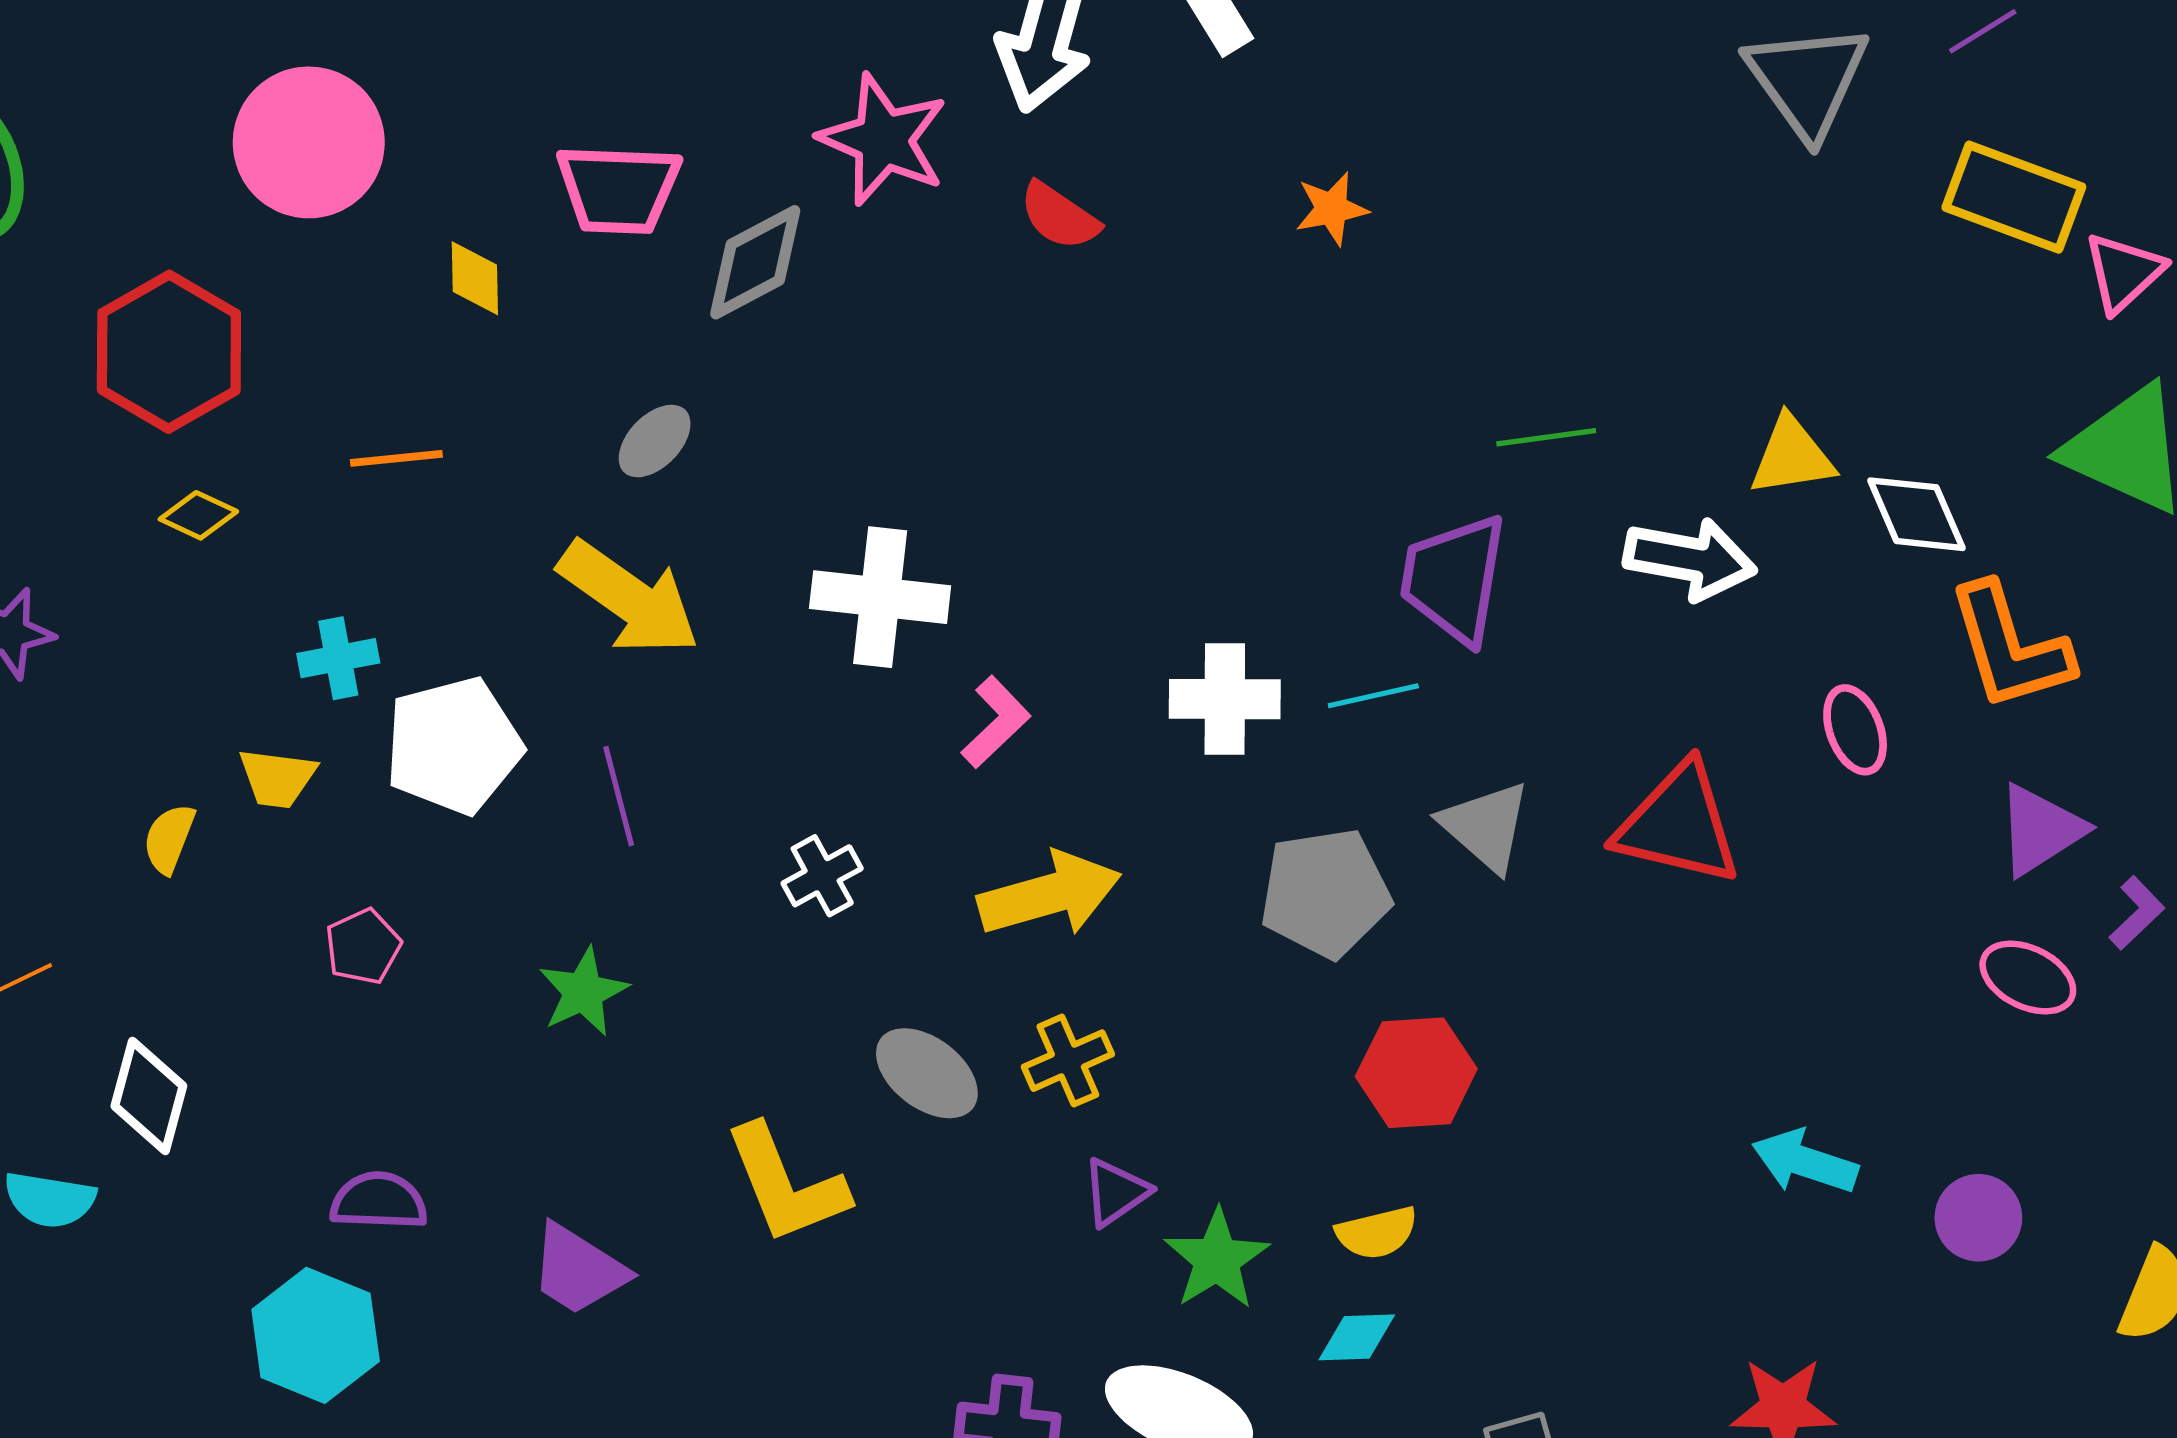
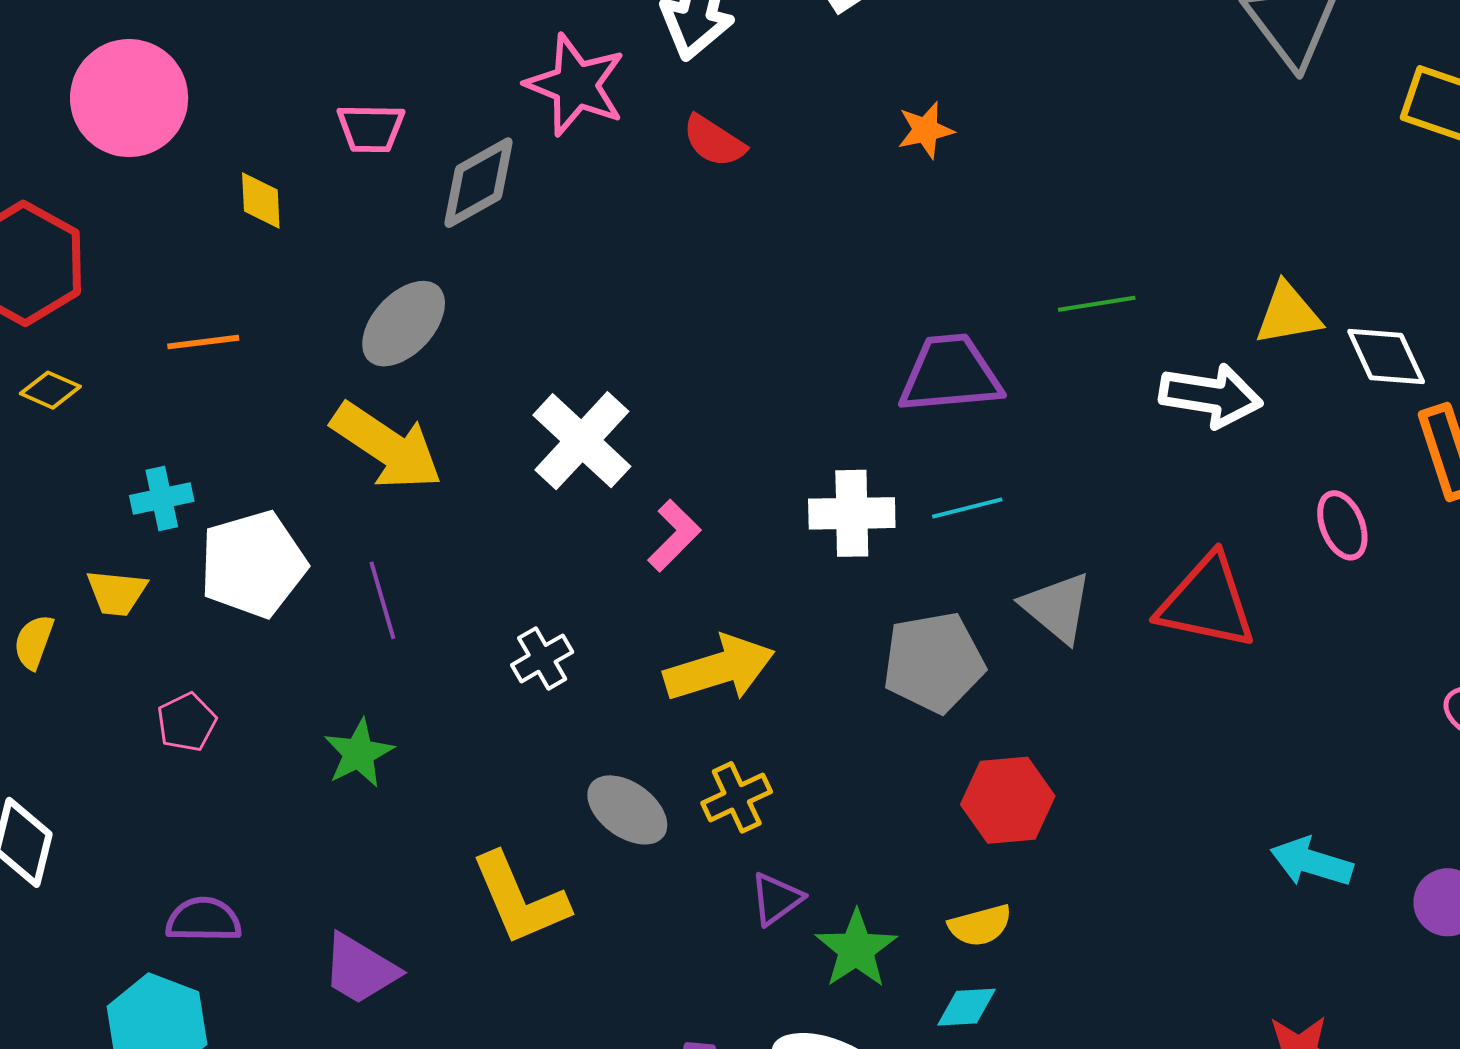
pink trapezoid: (618, 189) -> (371, 128), size x0.7
gray ellipse: (655, 441) -> (404, 324), size x1.5
purple trapezoid: (1454, 579) -> (950, 374), moved, turned 77
white cross: (880, 597) -> (582, 441), turned 38

